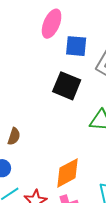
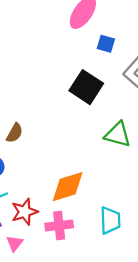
blue square: (76, 46) -> (106, 44), size x0.7

